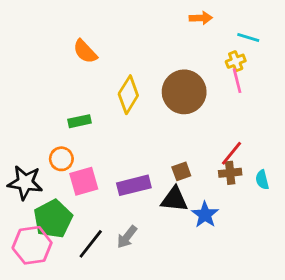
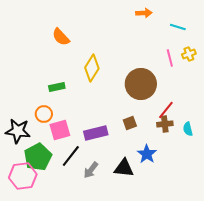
yellow cross: (236, 61) -> (189, 54), moved
brown circle: (184, 92) -> (141, 84), moved
black triangle: (174, 199) -> (124, 168), moved
black line: (91, 244) -> (71, 156), moved

